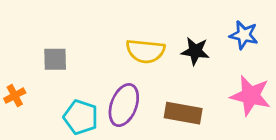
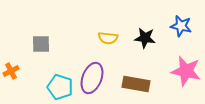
yellow semicircle: (145, 51) -> (108, 38), size x0.7

